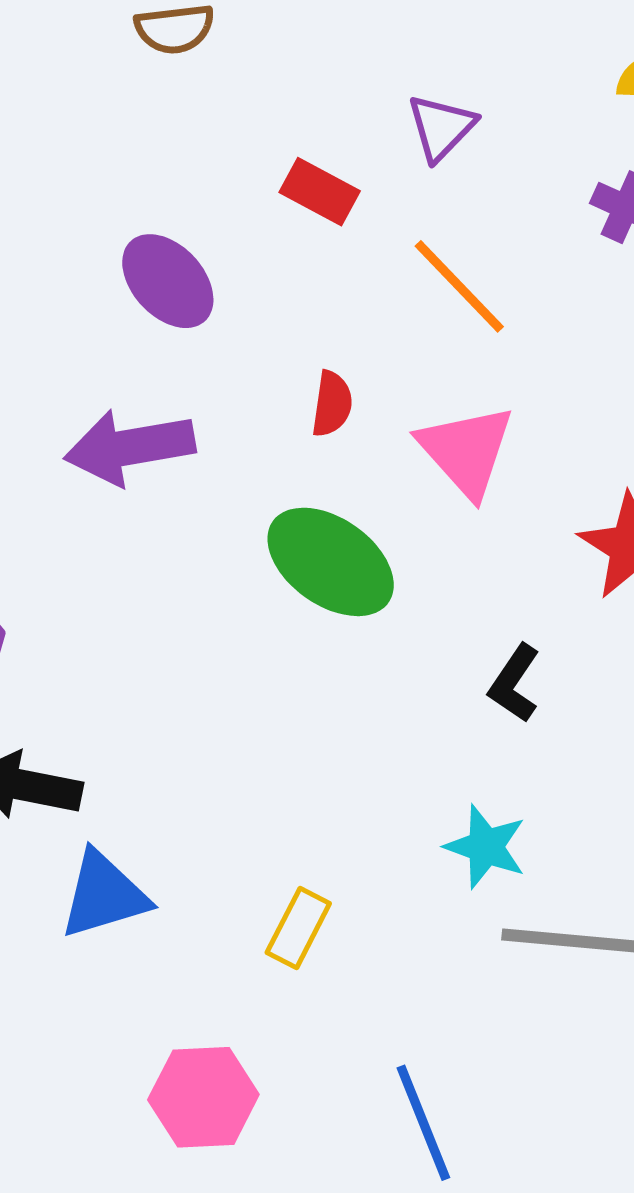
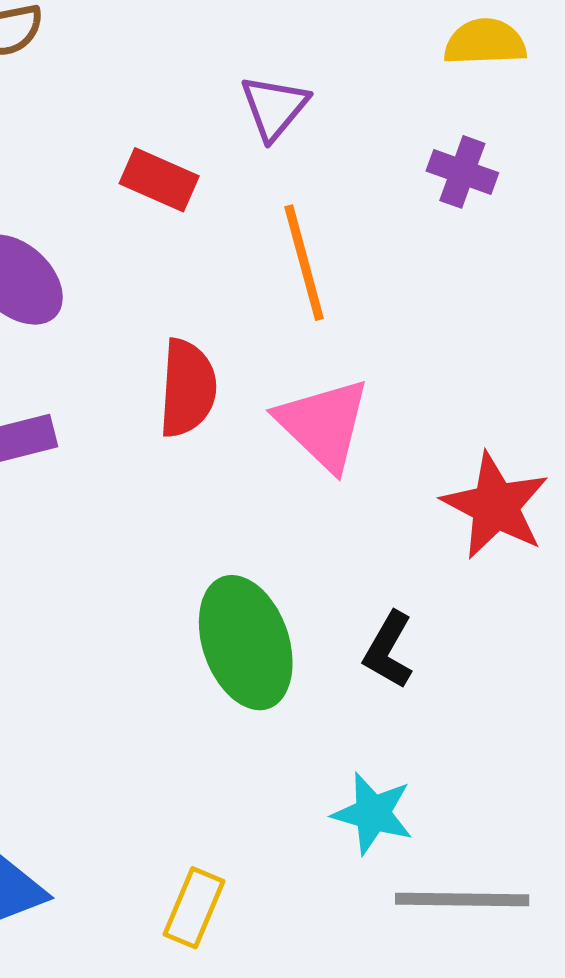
orange line: (459, 286) -> (304, 263), turned 33
red semicircle: (332, 404) -> (187, 388), size x1.5
green ellipse: (331, 562) -> (246, 643), moved, turned 40

